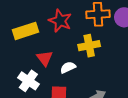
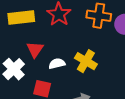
yellow cross: (89, 46) -> (86, 61), moved, turned 30

